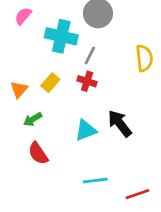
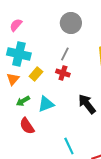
cyan cross: (61, 36) -> (19, 54), moved
cyan triangle: (86, 130) -> (46, 104), moved
cyan line: (95, 181) -> (69, 146), turned 72

